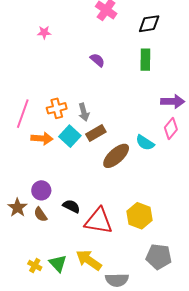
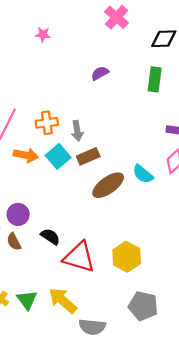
purple semicircle: (97, 60) -> (100, 73), turned -77

